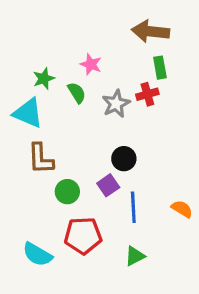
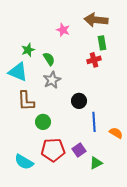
pink star: (91, 64) -> (63, 30), moved
gray star: (116, 104) -> (52, 80), moved
purple square: (108, 185) -> (79, 150), moved
blue line: (133, 207) -> (94, 122), moved
green triangle: (135, 256) -> (96, 163), moved

